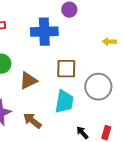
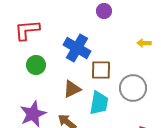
blue cross: (44, 32) -> (77, 48), moved, turned 32
brown triangle: (28, 81) -> (72, 89), moved

